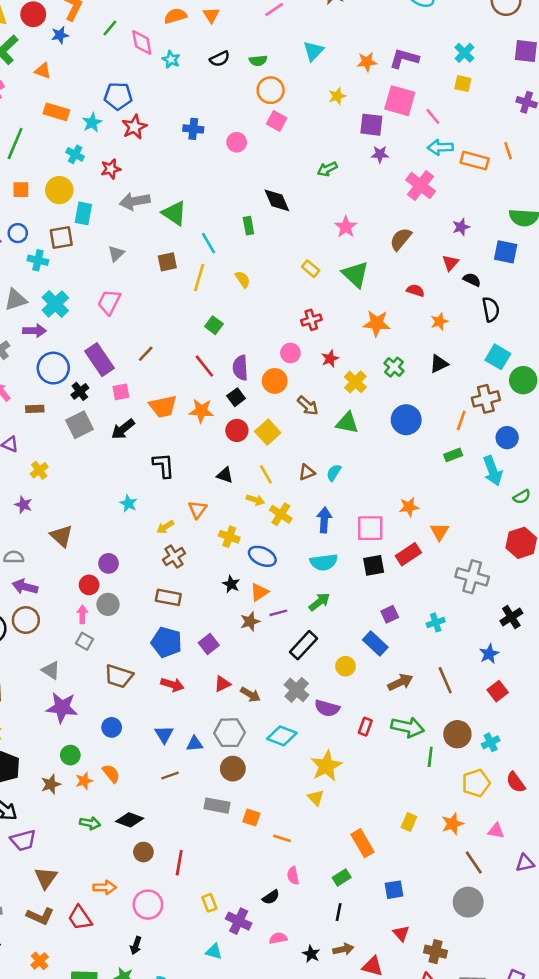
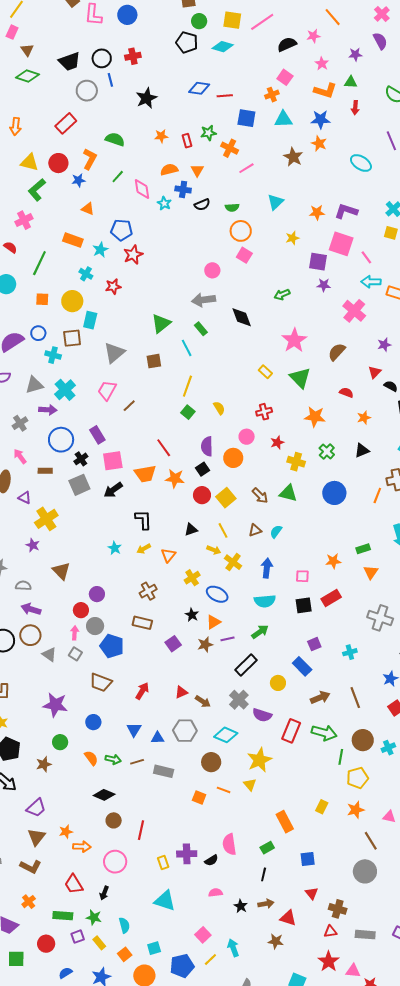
orange triangle: (43, 71) -> (88, 209), moved
blue cross: (193, 129) -> (183, 189), moved
gray arrow: (135, 201) -> (204, 300), moved
green triangle: (174, 213) -> (161, 323), turned 45
green rectangle: (248, 226) -> (201, 329), moved, turned -32
pink star: (346, 227) -> (294, 340), size x1.4
gray triangle: (116, 254) -> (114, 353), size x1.6
yellow line: (199, 278) -> (187, 386), moved
yellow semicircle: (243, 279) -> (219, 408), moved
brown line: (146, 354) -> (129, 406), moved
purple rectangle: (99, 360) -> (97, 435), size x0.7
red line: (204, 366) -> (164, 448), moved
yellow cross: (355, 382) -> (296, 462), turned -30
pink square: (121, 392) -> (113, 461), size x1.5
brown arrow: (308, 406) -> (260, 496), moved
green rectangle: (453, 455) -> (363, 549), moved
yellow cross: (39, 470) -> (46, 519), size x1.6
black triangle: (225, 475) -> (191, 530), turned -40
yellow arrow: (165, 527) -> (144, 549), moved
pink square: (370, 528) -> (302, 576), size x0.6
orange triangle: (439, 532) -> (371, 572), moved
yellow cross: (229, 537) -> (192, 578), turned 35
blue pentagon: (166, 642) -> (112, 646), moved
purple square: (209, 644) -> (173, 644), moved
gray triangle: (51, 670) -> (49, 654), moved
red arrow: (172, 685) -> (142, 691), turned -78
red rectangle: (365, 727) -> (291, 731), size x1.6
brown circle: (233, 769) -> (211, 762), moved
orange star: (84, 781) -> (66, 832), moved
yellow pentagon: (476, 783) -> (357, 778), moved
gray rectangle: (217, 806) -> (164, 771), moved
green arrow: (90, 823) -> (113, 759), moved
orange line: (282, 838) -> (224, 790), moved
purple trapezoid: (23, 840) -> (36, 808), moved, turned -30
pink semicircle: (293, 876) -> (229, 844), size x1.5
red trapezoid: (80, 918) -> (74, 884), moved
purple cross: (239, 921) -> (187, 854), moved, turned -30
cyan triangle: (214, 952) -> (165, 901), size x1.6

